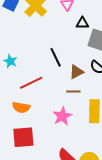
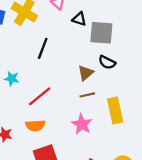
black triangle: (82, 23) -> (79, 19), turned 32
black line: (56, 57) -> (43, 48), moved, turned 60

